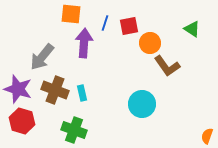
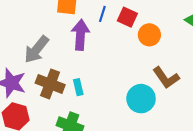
red square: (129, 26) -> (127, 17), turned 36
brown L-shape: (167, 66) -> (166, 78), moved

